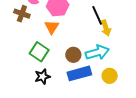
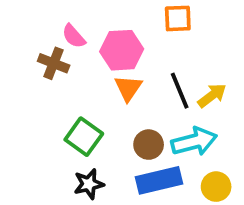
black line: (97, 15) -> (180, 91), moved
orange triangle: (52, 27) -> (128, 88), moved
yellow arrow: (106, 28) -> (212, 95), turned -112

